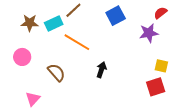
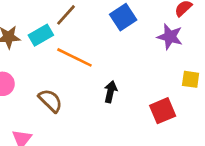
purple star: (149, 33) -> (170, 37), turned 30
red square: (156, 87) -> (163, 111), moved

